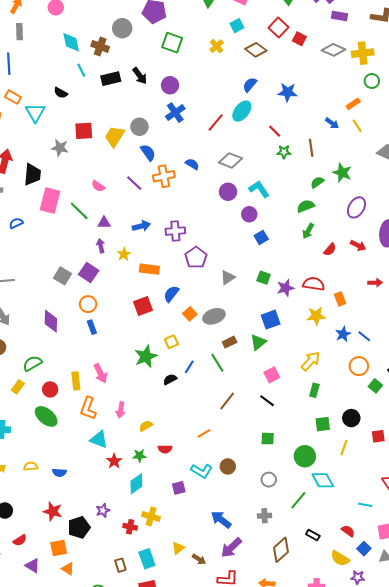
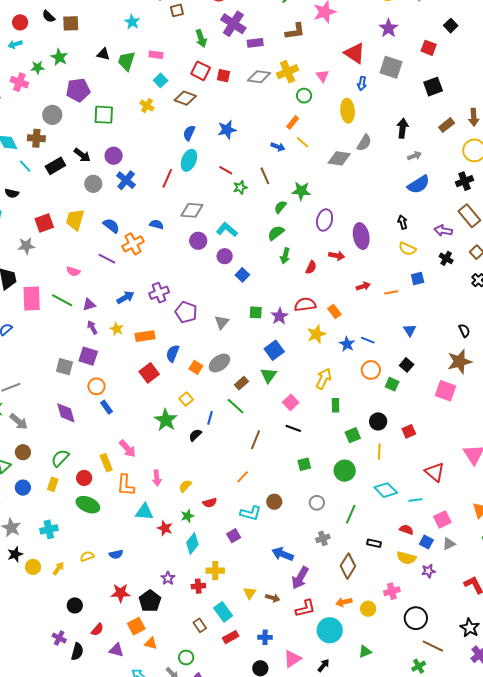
gray circle: (139, 127) -> (93, 184), moved
cyan diamond: (323, 480) -> (386, 490), moved

